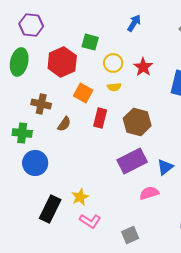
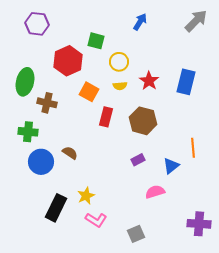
green ellipse: (19, 62) -> (25, 82), moved
red star: (143, 67) -> (149, 81), moved
brown semicircle: (64, 124) -> (70, 153), moved, turned -91
purple rectangle: (132, 161) -> (138, 160), size x0.5

